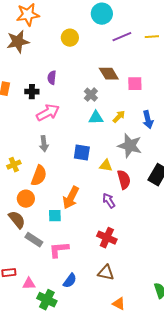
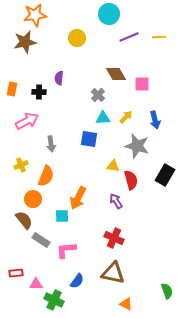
pink arrow: (48, 113) -> (27, 121), moved
blue square: (82, 153) -> (89, 139), moved
brown triangle: (106, 273) -> (113, 273), size x1.4

